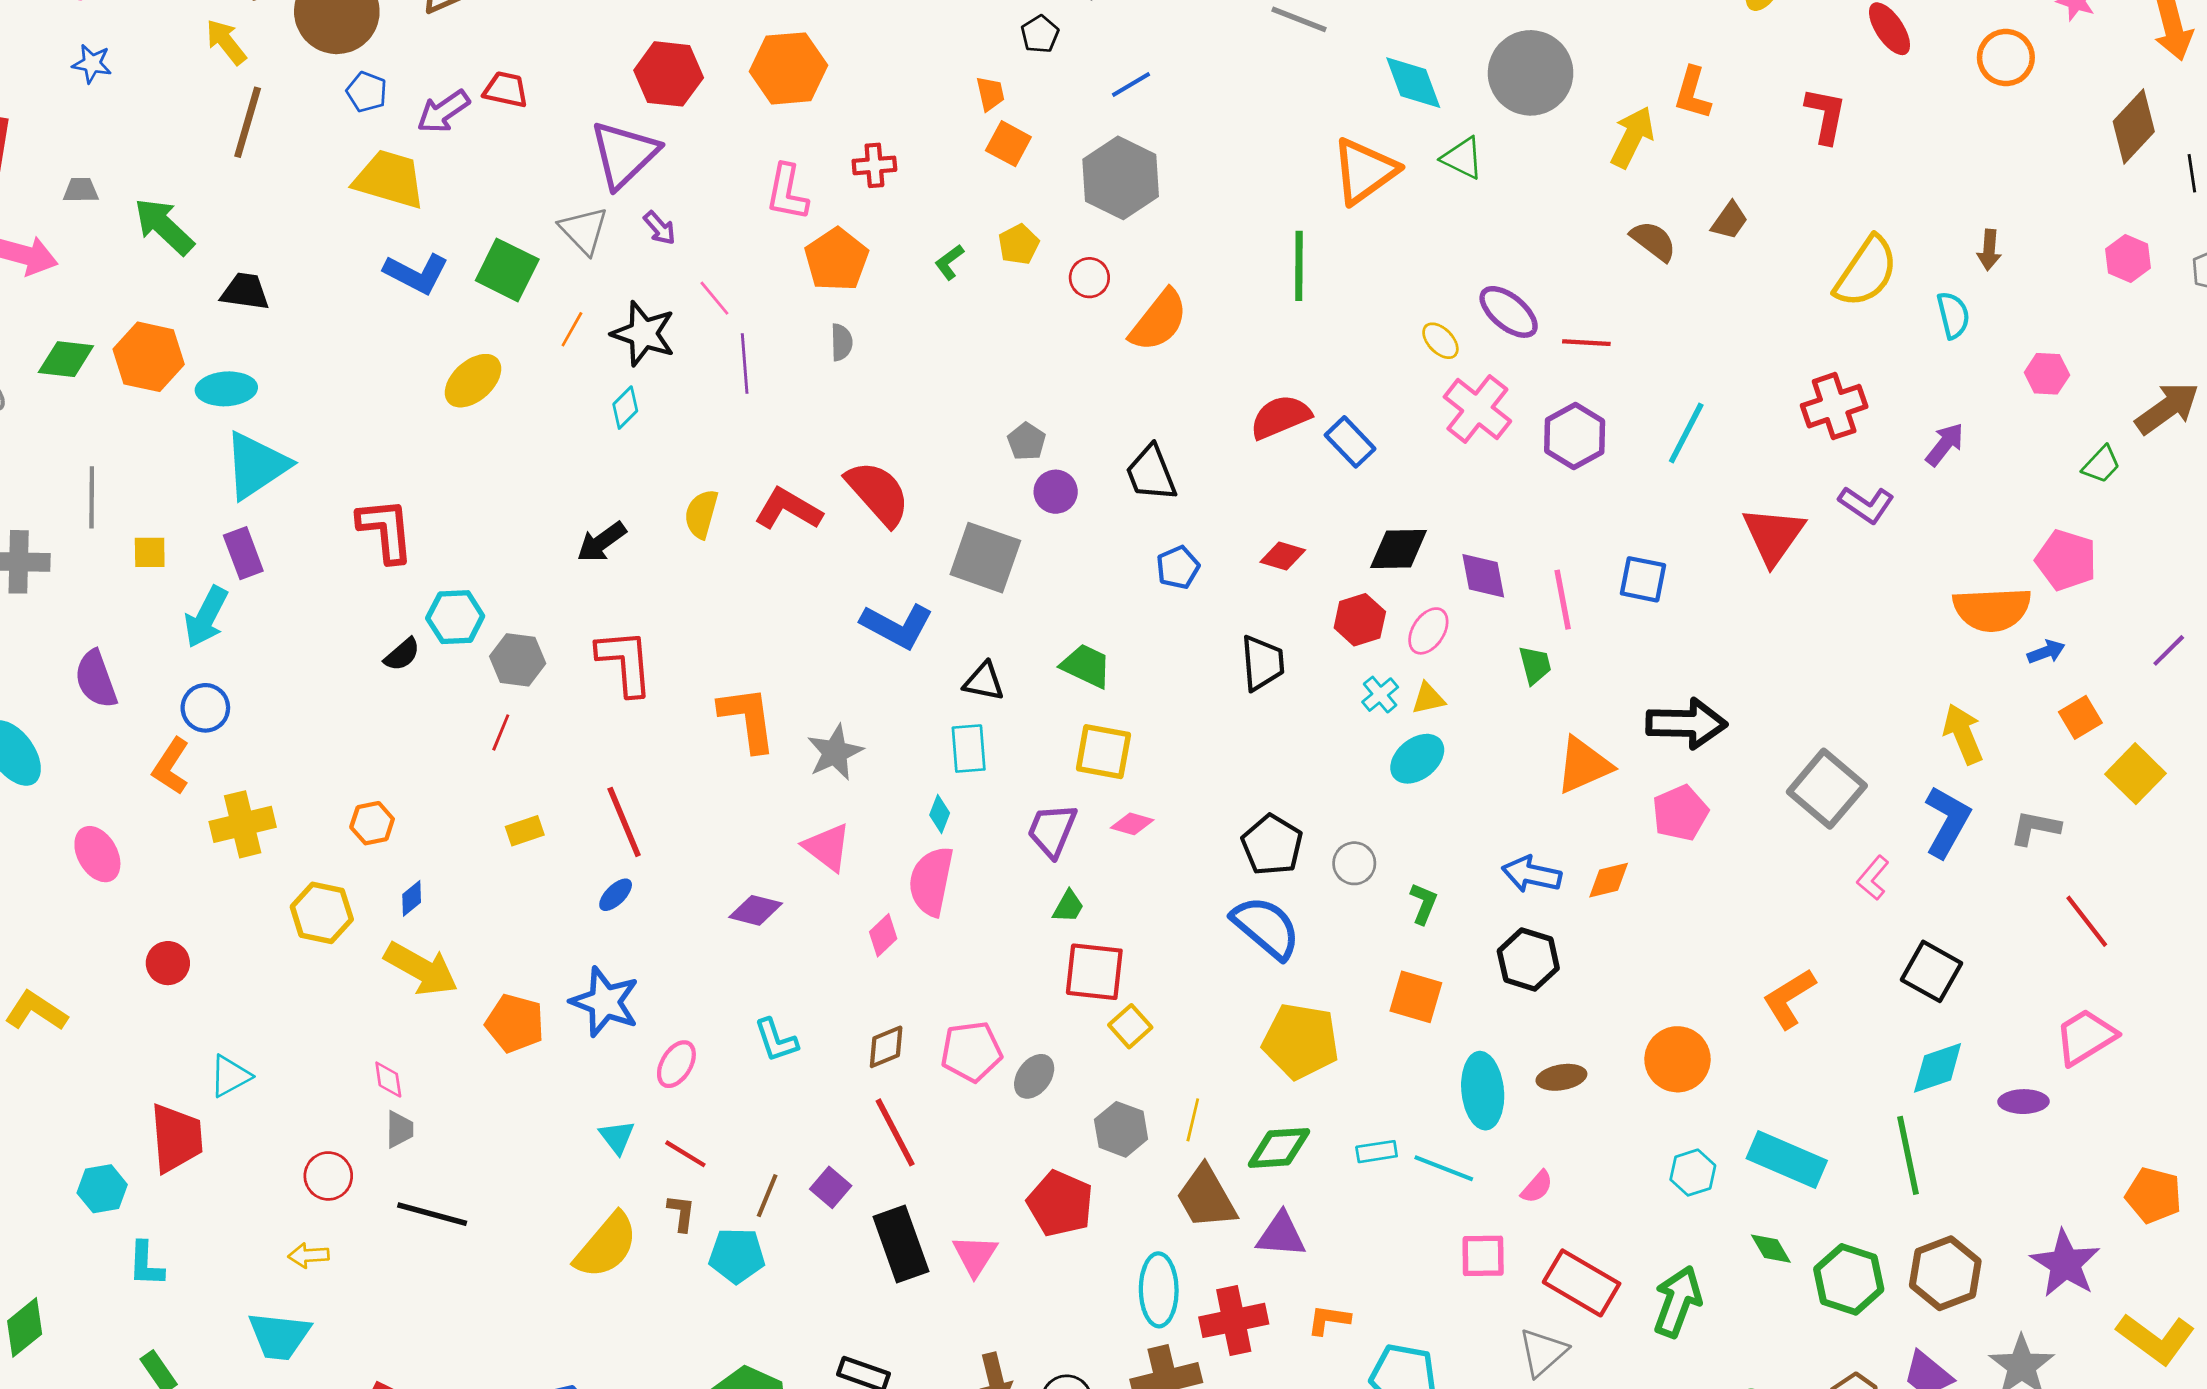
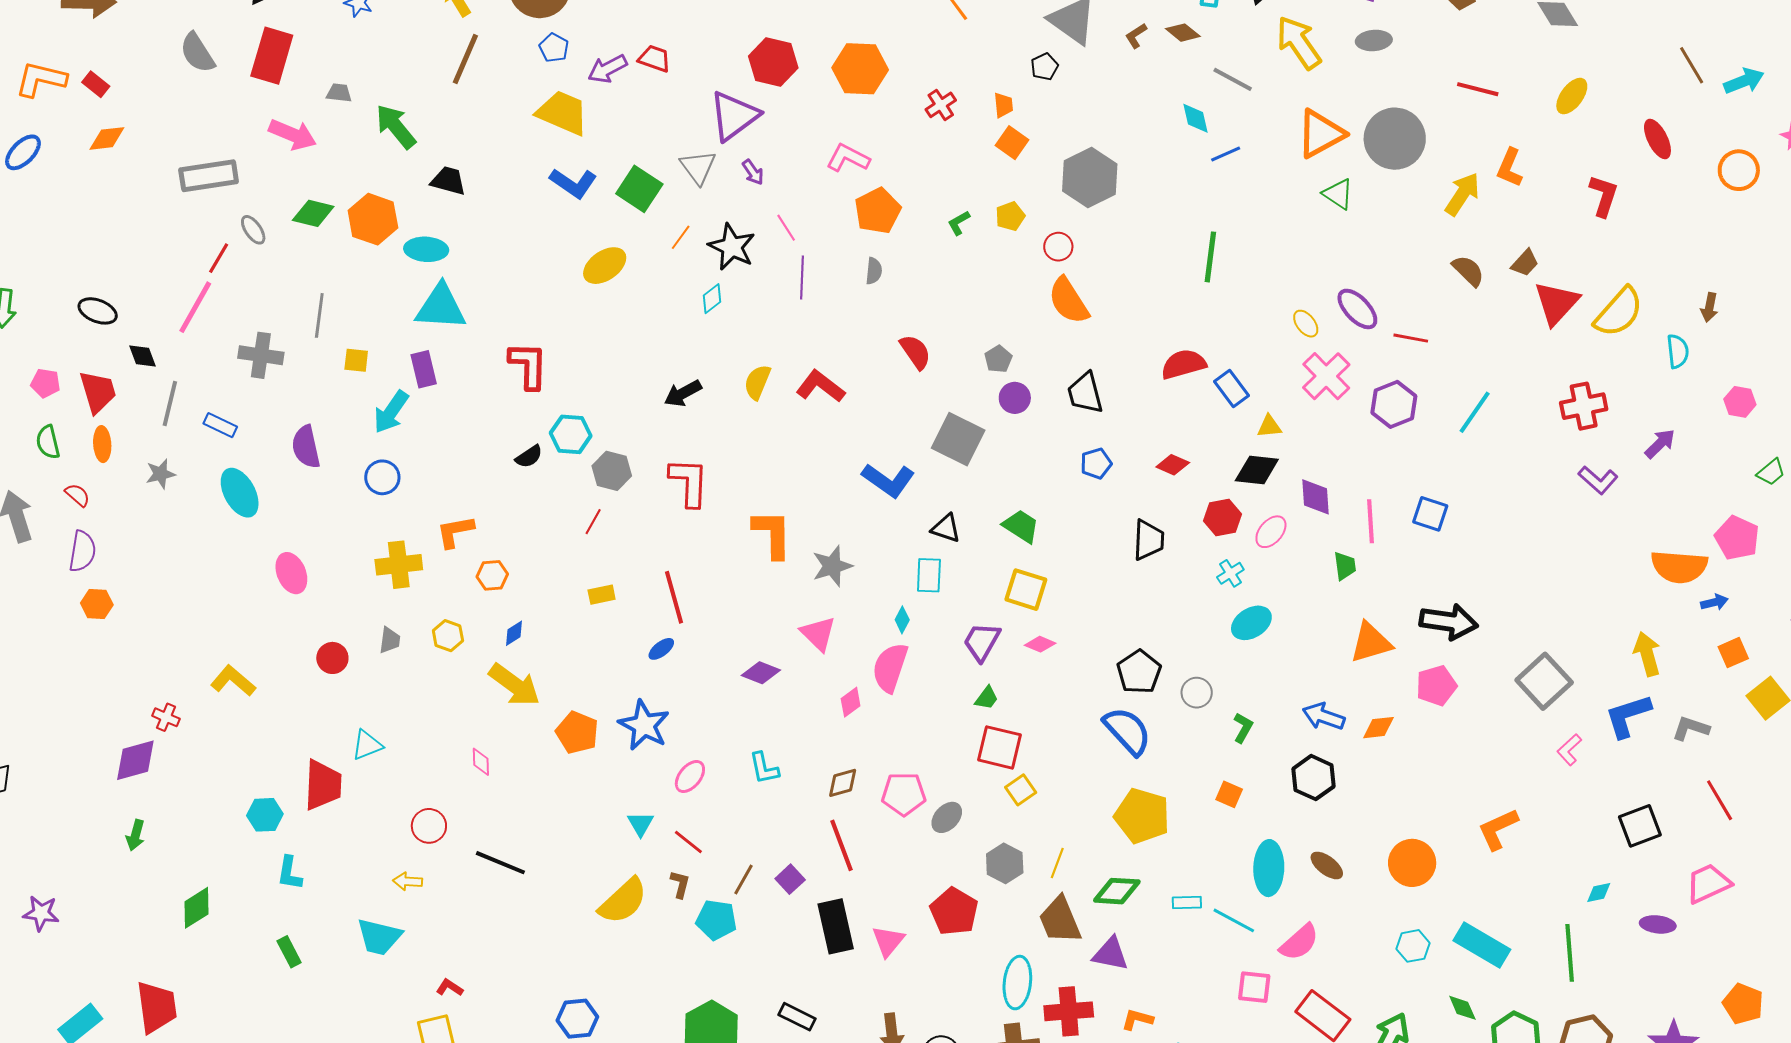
cyan diamond: (1413, 83) -> (1196, 118), moved, size x0.7
blue line: (1131, 84) -> (1226, 154), moved
red cross: (874, 165) -> (941, 105), moved, turned -36
orange triangle: (1364, 171) -> (1321, 134), moved
pink L-shape: (787, 192) -> (848, 158), turned 99
orange semicircle: (1159, 321) -> (1069, 301), moved, turned 102
cyan triangle: (256, 465) -> (441, 307), turned 30
red semicircle: (878, 493) -> (915, 352), moved, size x0.7
red triangle: (1773, 536) -> (1556, 303), moved
yellow triangle: (1428, 698) -> (1269, 426), moved
orange L-shape: (171, 766) -> (455, 532), moved, turned 39
blue L-shape: (1947, 822) -> (1628, 716), turned -144
yellow hexagon: (322, 913) -> (448, 636), size x0.7
black square: (1931, 971) -> (1640, 826), moved, turned 33
orange square: (1416, 997) -> (1229, 794), size x0.7
cyan diamond: (1938, 1068) -> (1599, 892), size x0.6
brown ellipse: (1561, 1077) -> (1327, 865), turned 40
gray trapezoid: (400, 1129) -> (390, 640), moved
pink semicircle: (1537, 1187) -> (1299, 942), size x1.6

